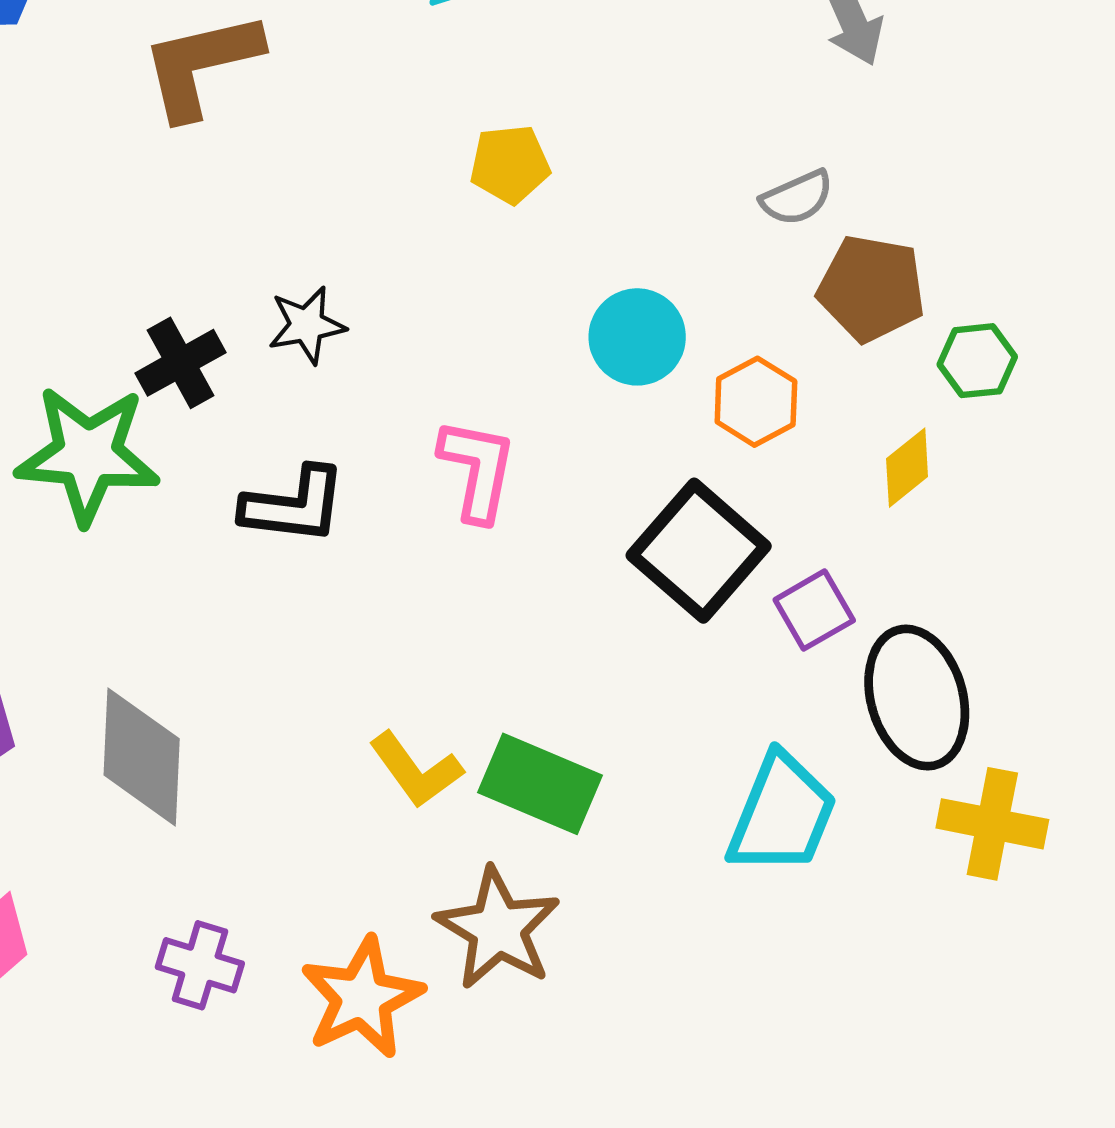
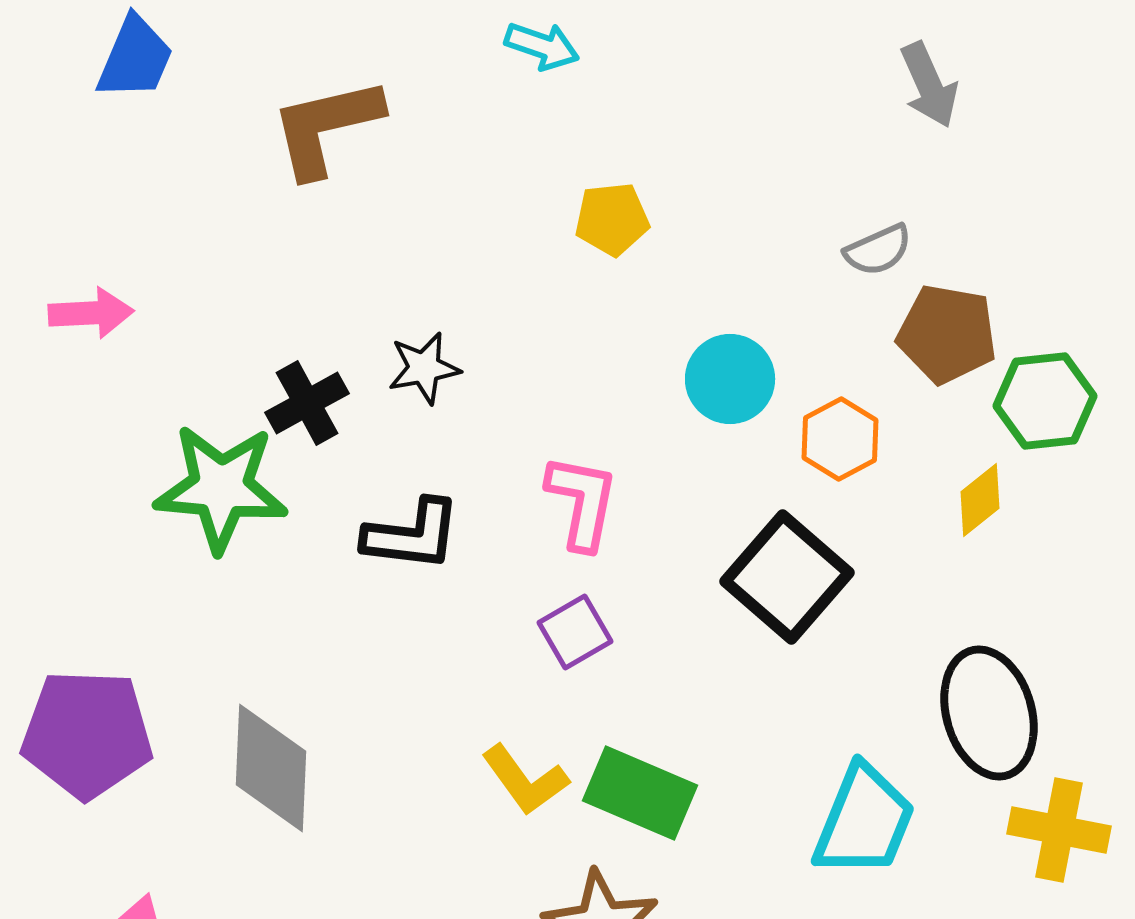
green hexagon: (977, 361) -> (1045, 401), size x1.4
purple square: (814, 610) -> (575, 632), moved

